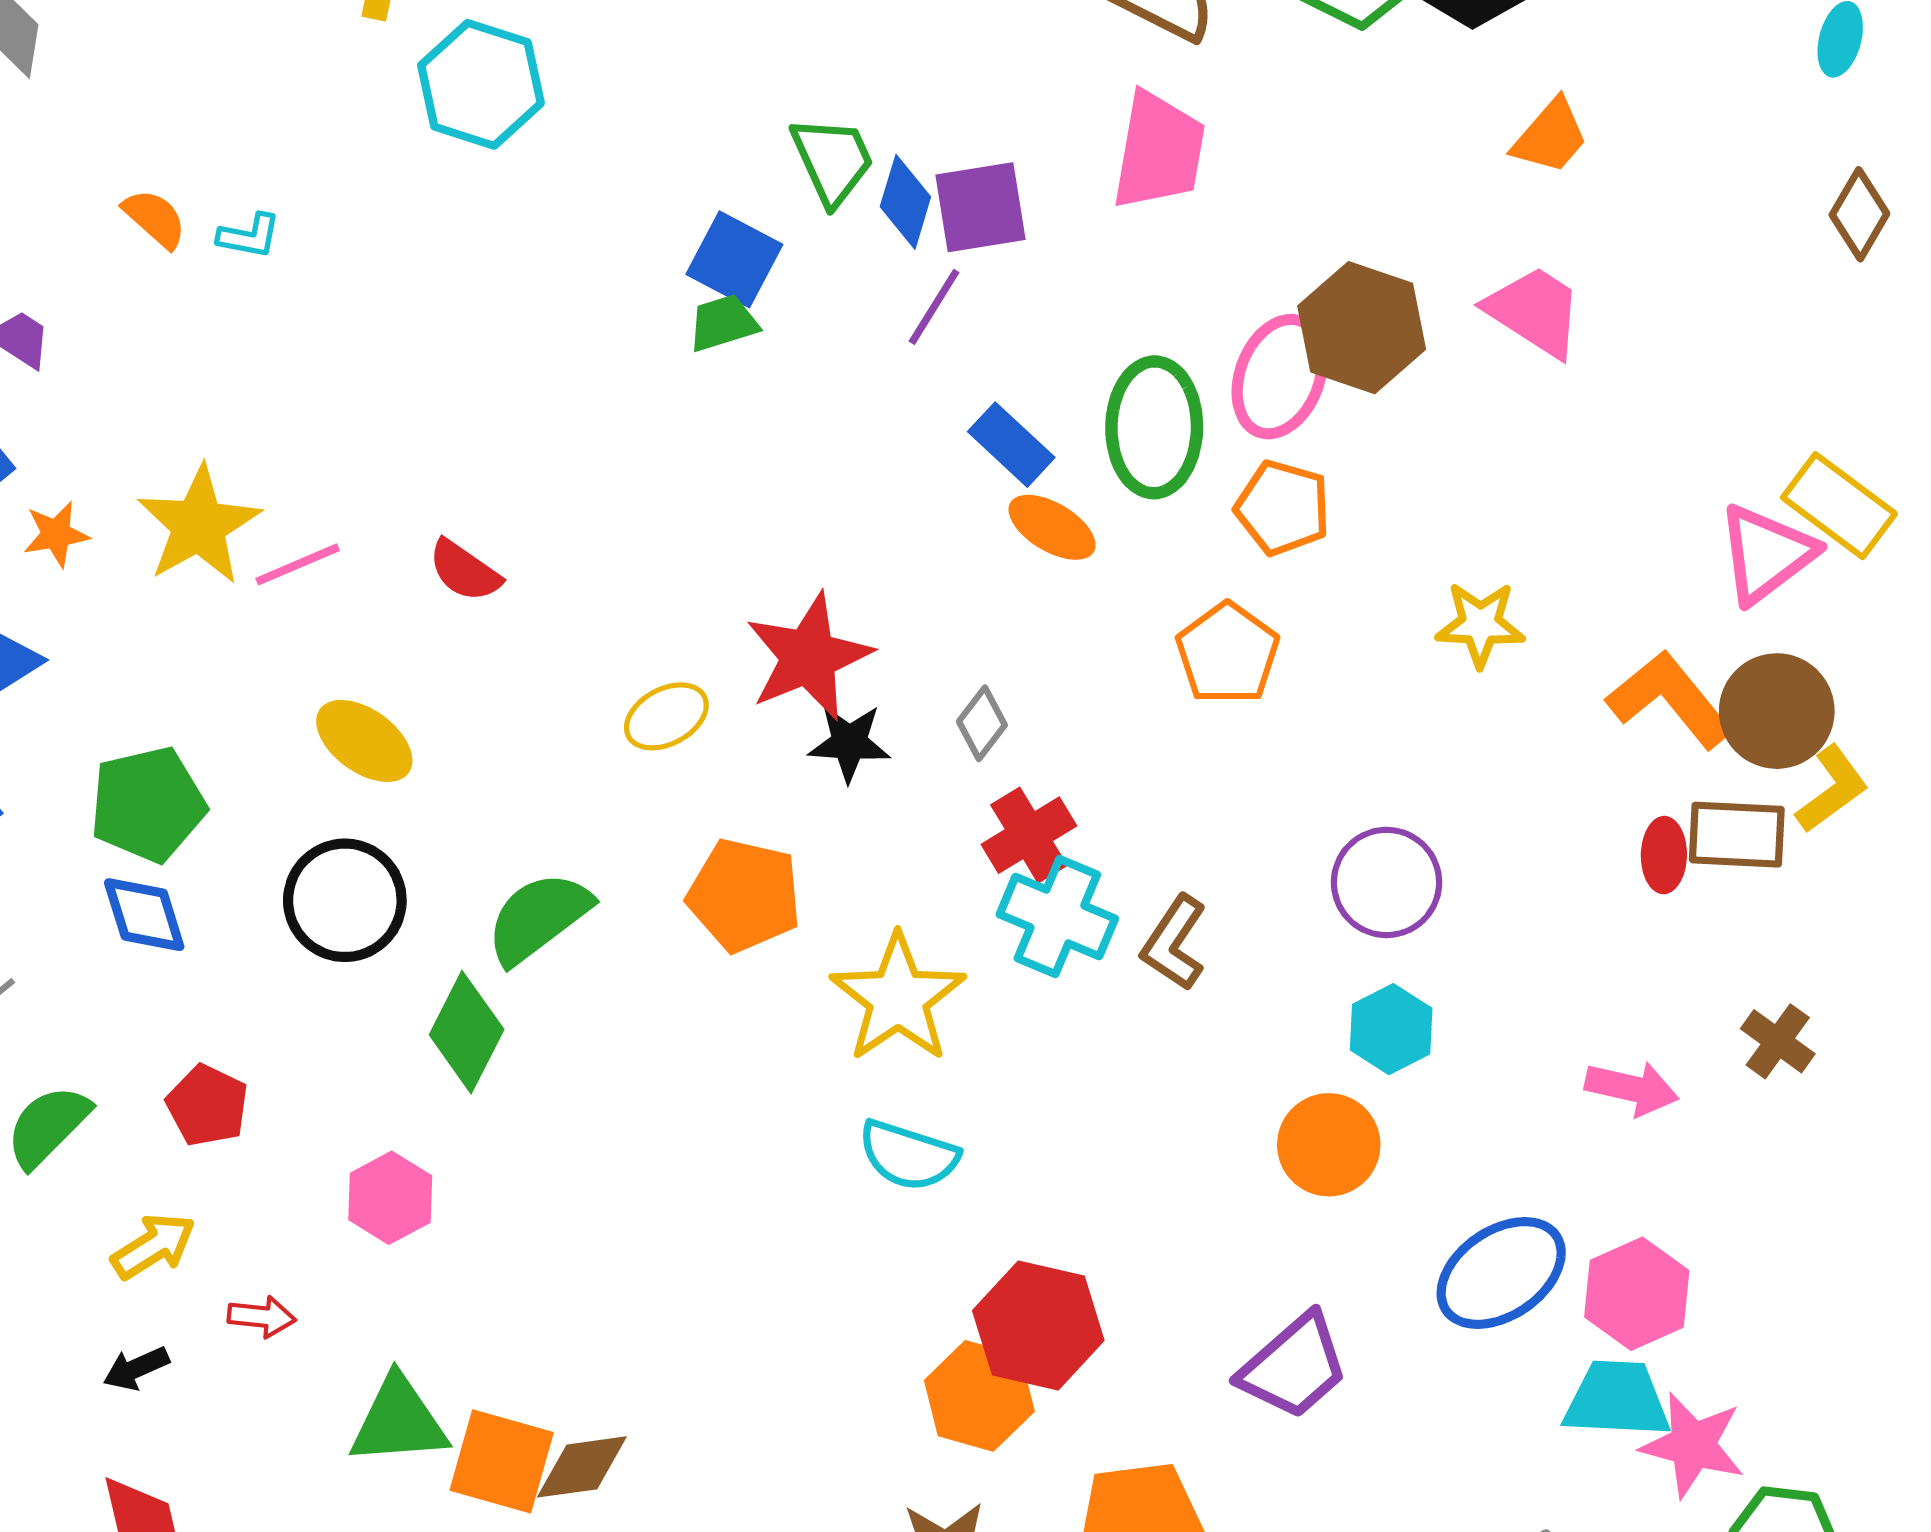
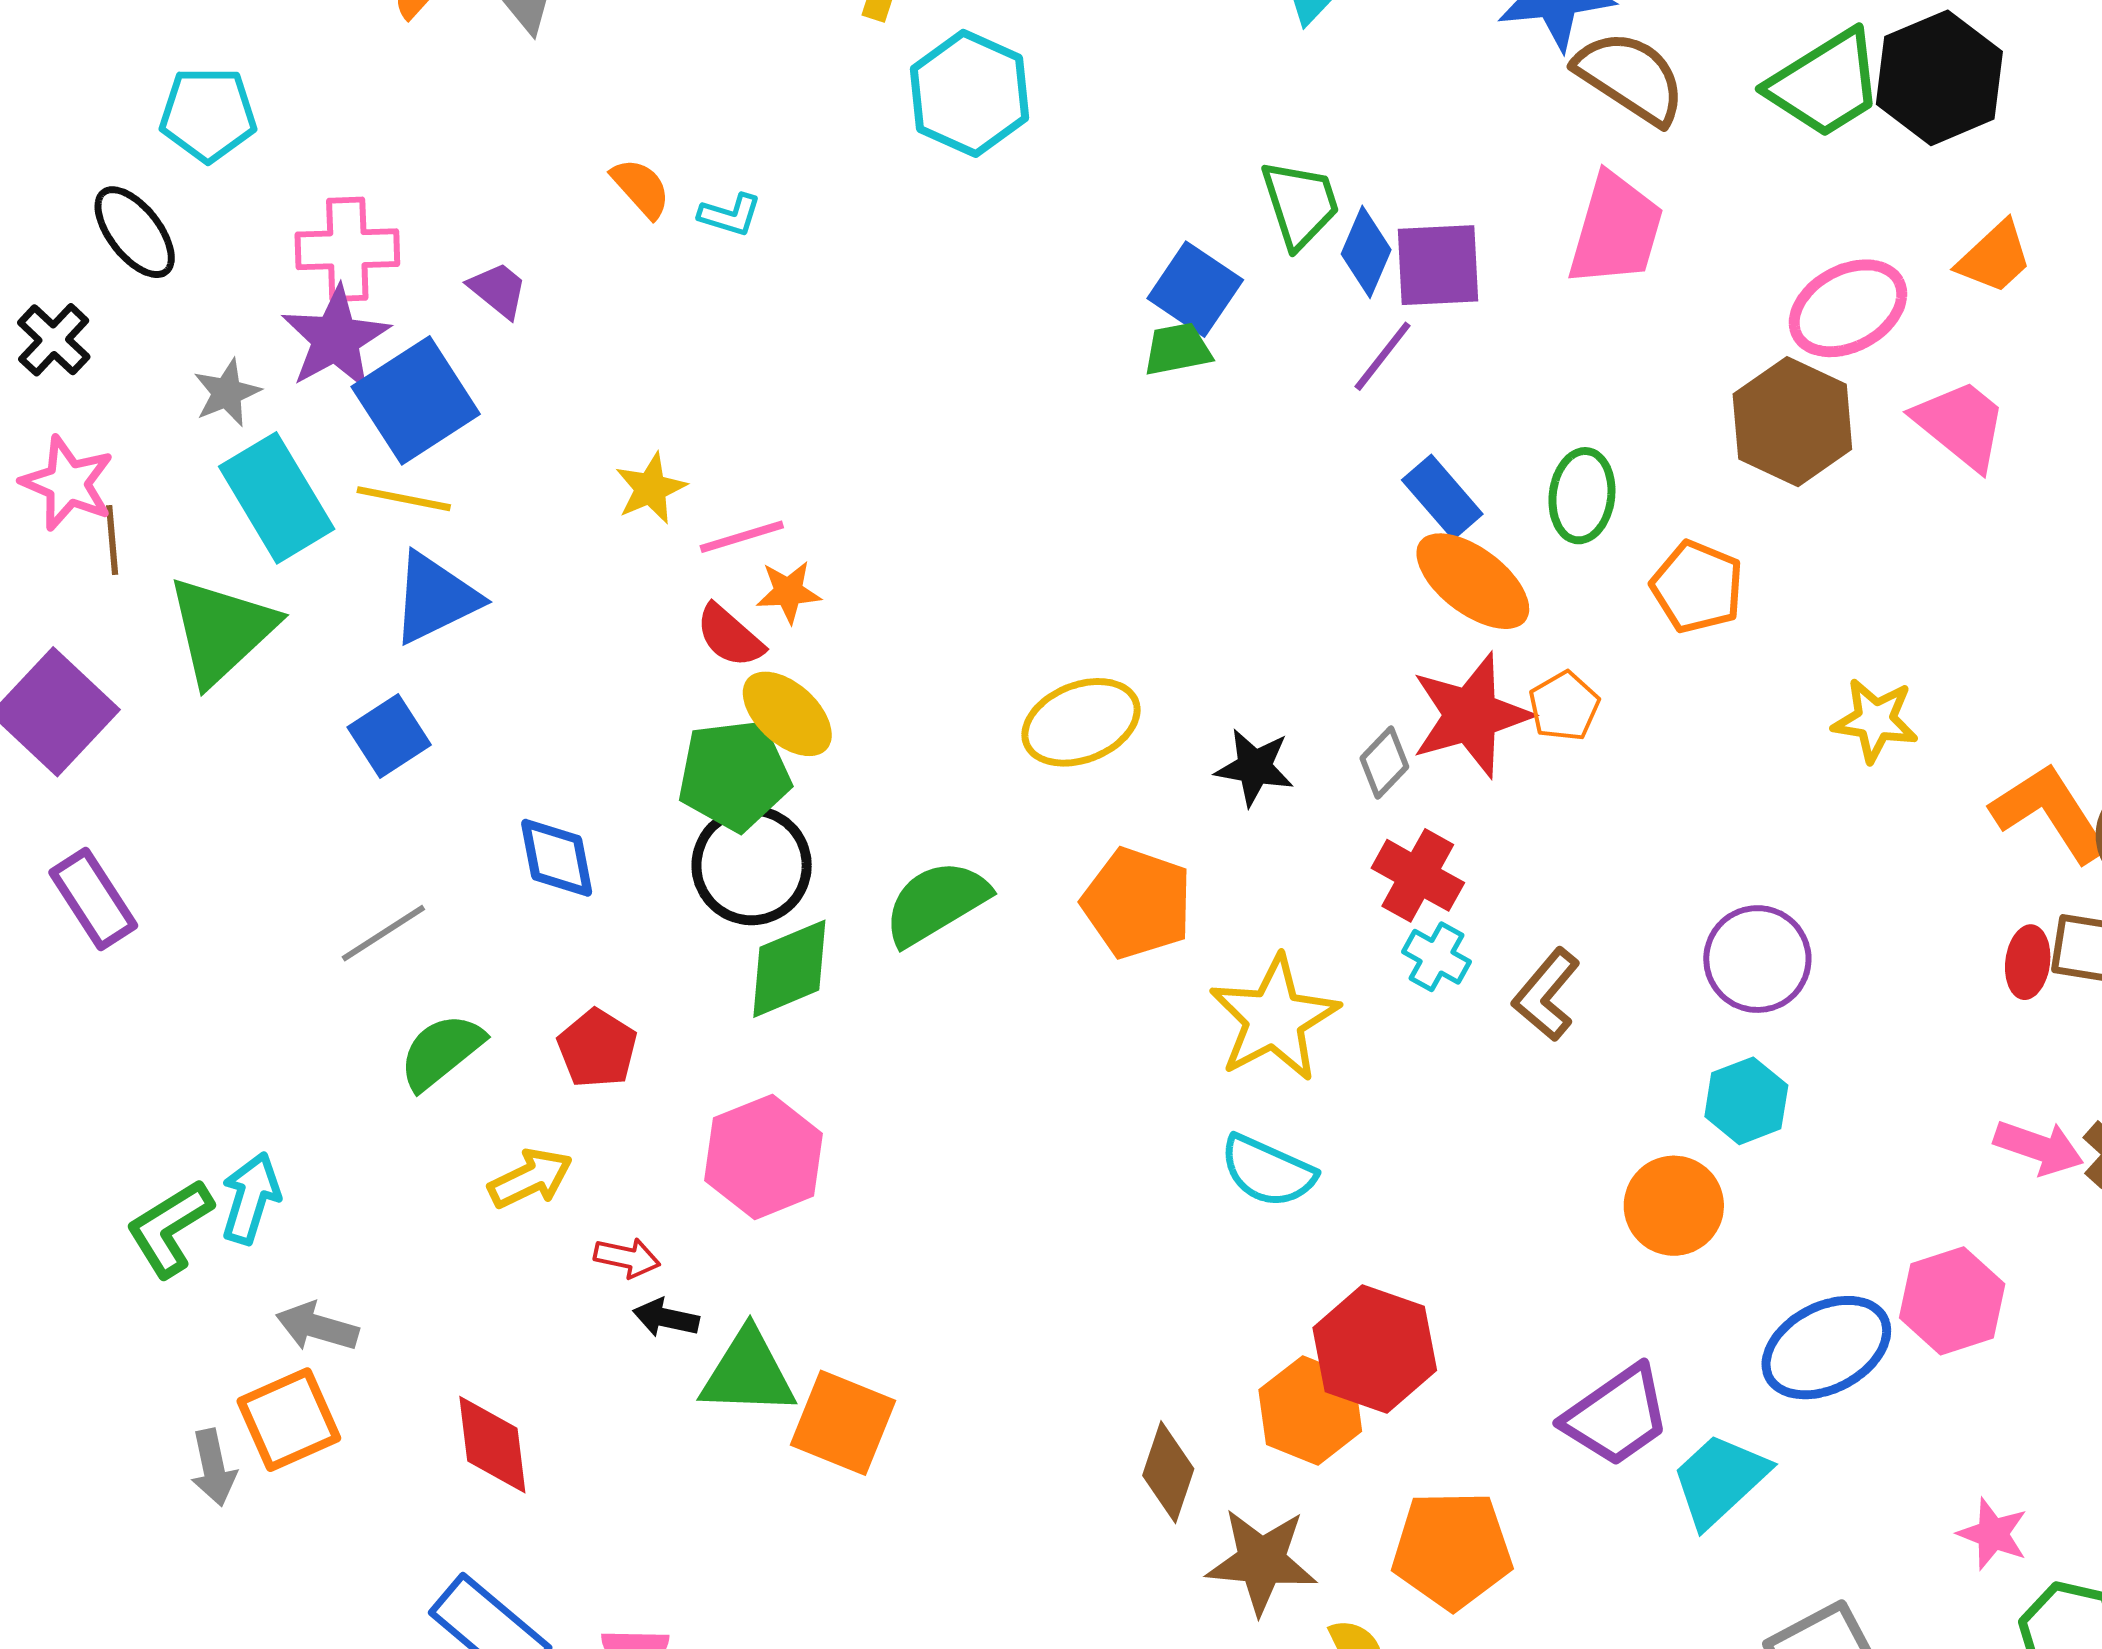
pink ellipse: (1280, 377) -> (1848, 308), moved, turned 34
green ellipse: (1154, 427) -> (1582, 496), size x0.7
yellow star: (199, 525) -> (651, 488), size x0.6
orange ellipse: (1052, 527) -> (1473, 581), size x1.4
orange star: (56, 534) -> (788, 592), moved
red semicircle: (465, 571) -> (730, 636), moved
orange pentagon: (1228, 654) -> (1564, 706), moved, size x0.7
red star: (809, 657) -> (1471, 715), moved
yellow ellipse: (666, 716) -> (1081, 722), size x1.4
green pentagon: (148, 804) -> (734, 775), moved
red cross: (1029, 835) -> (1418, 875), turned -36
cyan cross: (1057, 916) -> (1437, 957), size x0.6
green diamond: (467, 1032) -> (789, 969), moved, turned 34
pink arrow: (1632, 1088) -> (2039, 1148), moved
pink hexagon: (390, 1198) -> (764, 1157), size x1.4
pink hexagon: (1637, 1294) -> (1952, 1301), moved
black arrow: (136, 1368) -> (666, 1318), moved, turned 30
cyan trapezoid: (1617, 1399) -> (1720, 1480), moved, turned -52
pink star: (1693, 1445) -> (1993, 1534), size x0.7
brown diamond: (582, 1467) -> (1168, 1472), moved, turned -70

